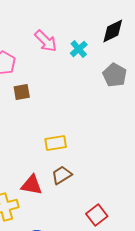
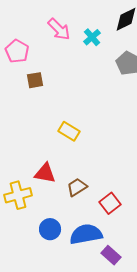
yellow rectangle: (56, 143) -> (69, 131), turned 40
brown trapezoid: (62, 175) -> (77, 187), moved

